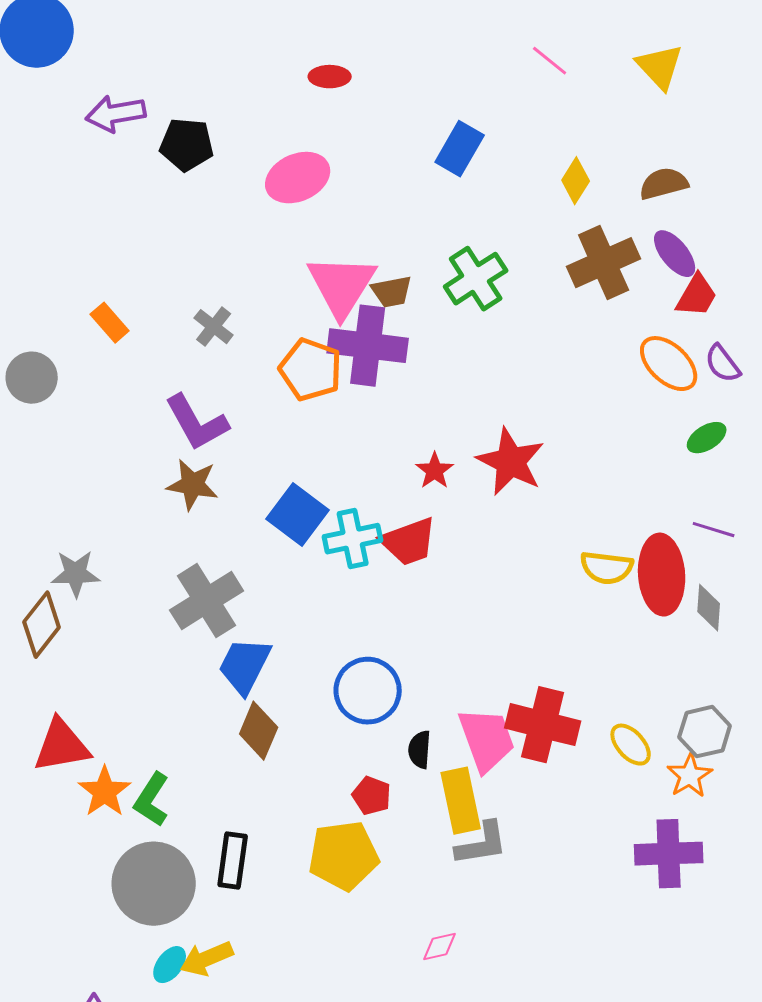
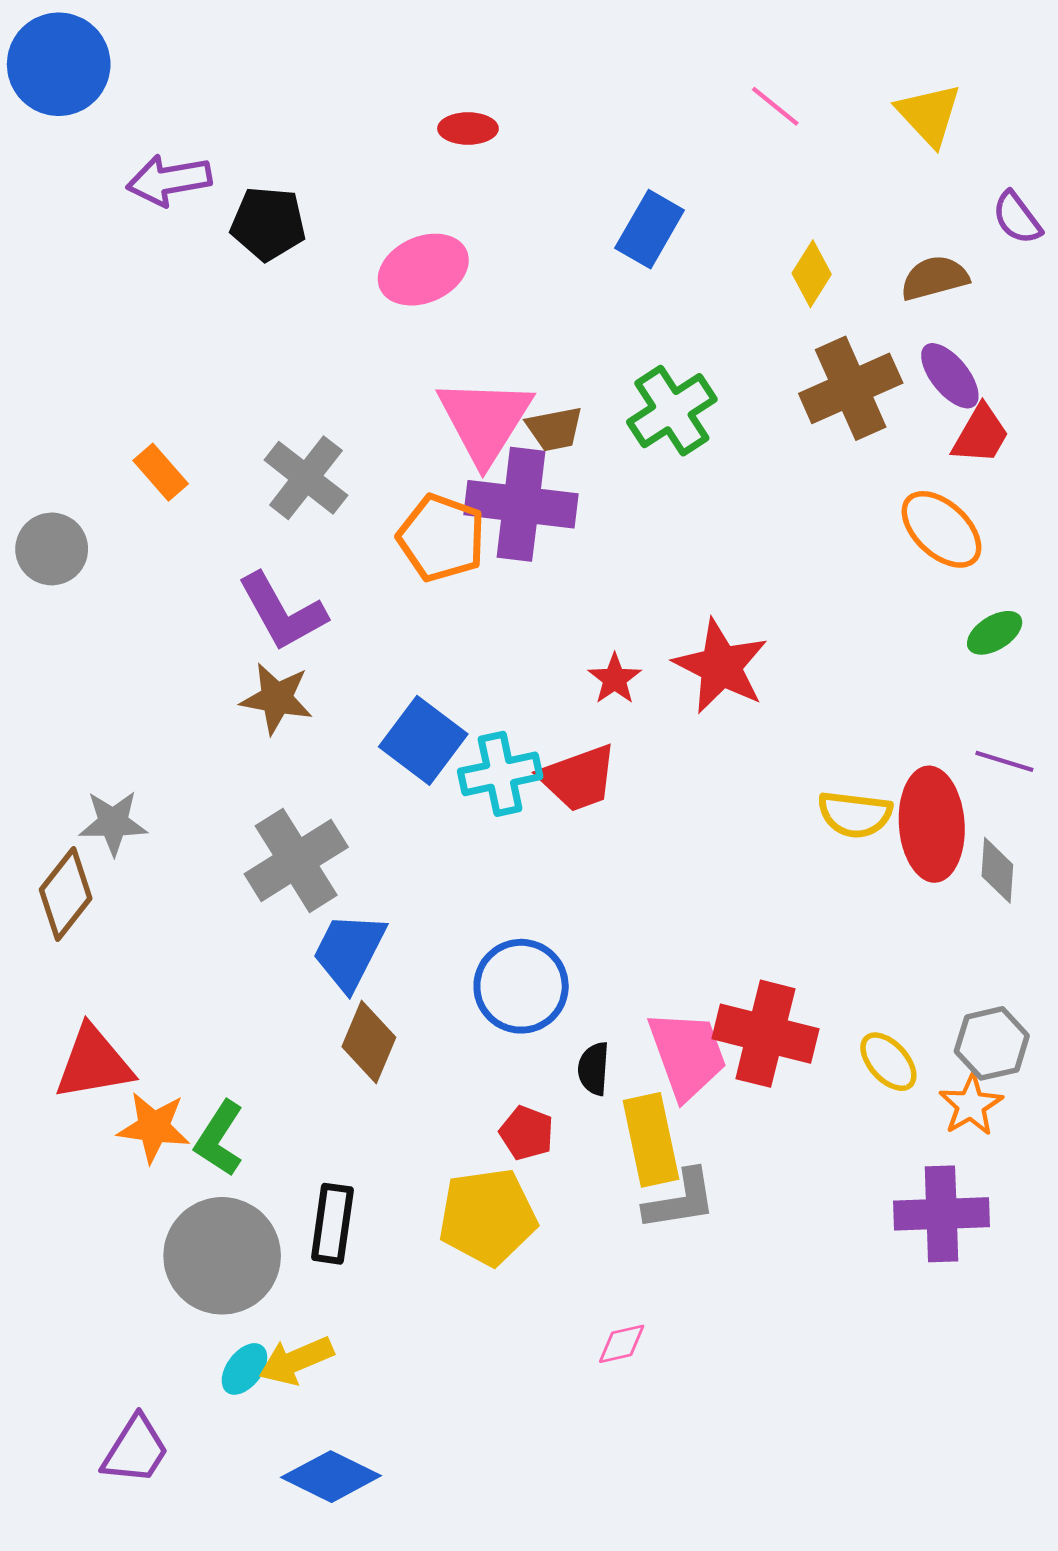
gray cross: (214, 327) -> (306, 478), size x1.5
purple semicircle: (723, 364) -> (1017, 218), moved
orange star: (105, 792) -> (154, 1127), turned -30

